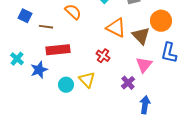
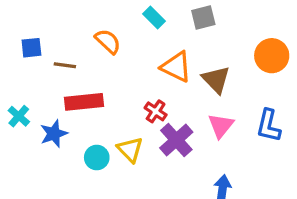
blue square: (25, 16) -> (31, 48), turned -32
orange circle: (161, 21) -> (272, 56), moved
blue L-shape: (169, 53) -> (269, 126), moved
purple cross: (128, 83) -> (176, 140), moved, size x1.5

